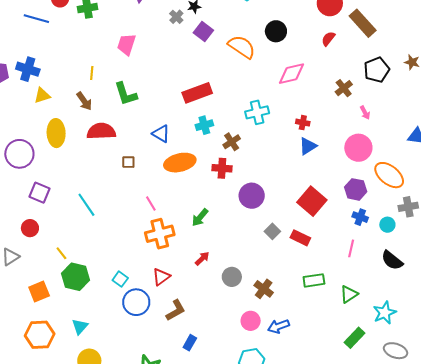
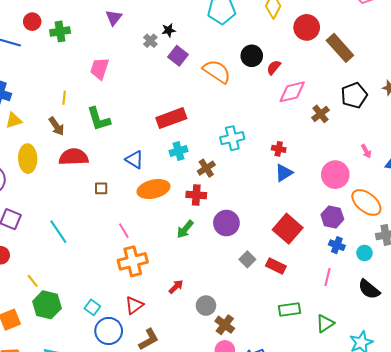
red semicircle: (328, 39) -> (274, 67), moved
pink diamond: (291, 74) -> (292, 92), moved
pink arrow: (365, 113) -> (366, 151), moved
green arrow: (200, 217) -> (185, 229), moved
brown cross: (264, 289) -> (225, 325), moved

